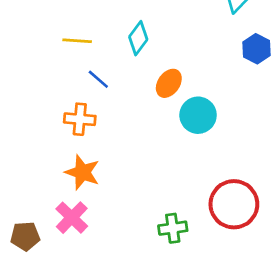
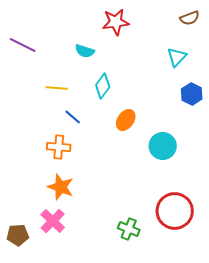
cyan circle: (198, 115) -> (163, 146), moved
green cross: (173, 228) -> (129, 229), turned 30

